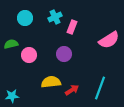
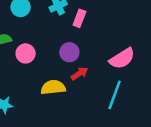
pink semicircle: (109, 40) -> (122, 58), moved
red arrow: (72, 90) -> (79, 74), moved

